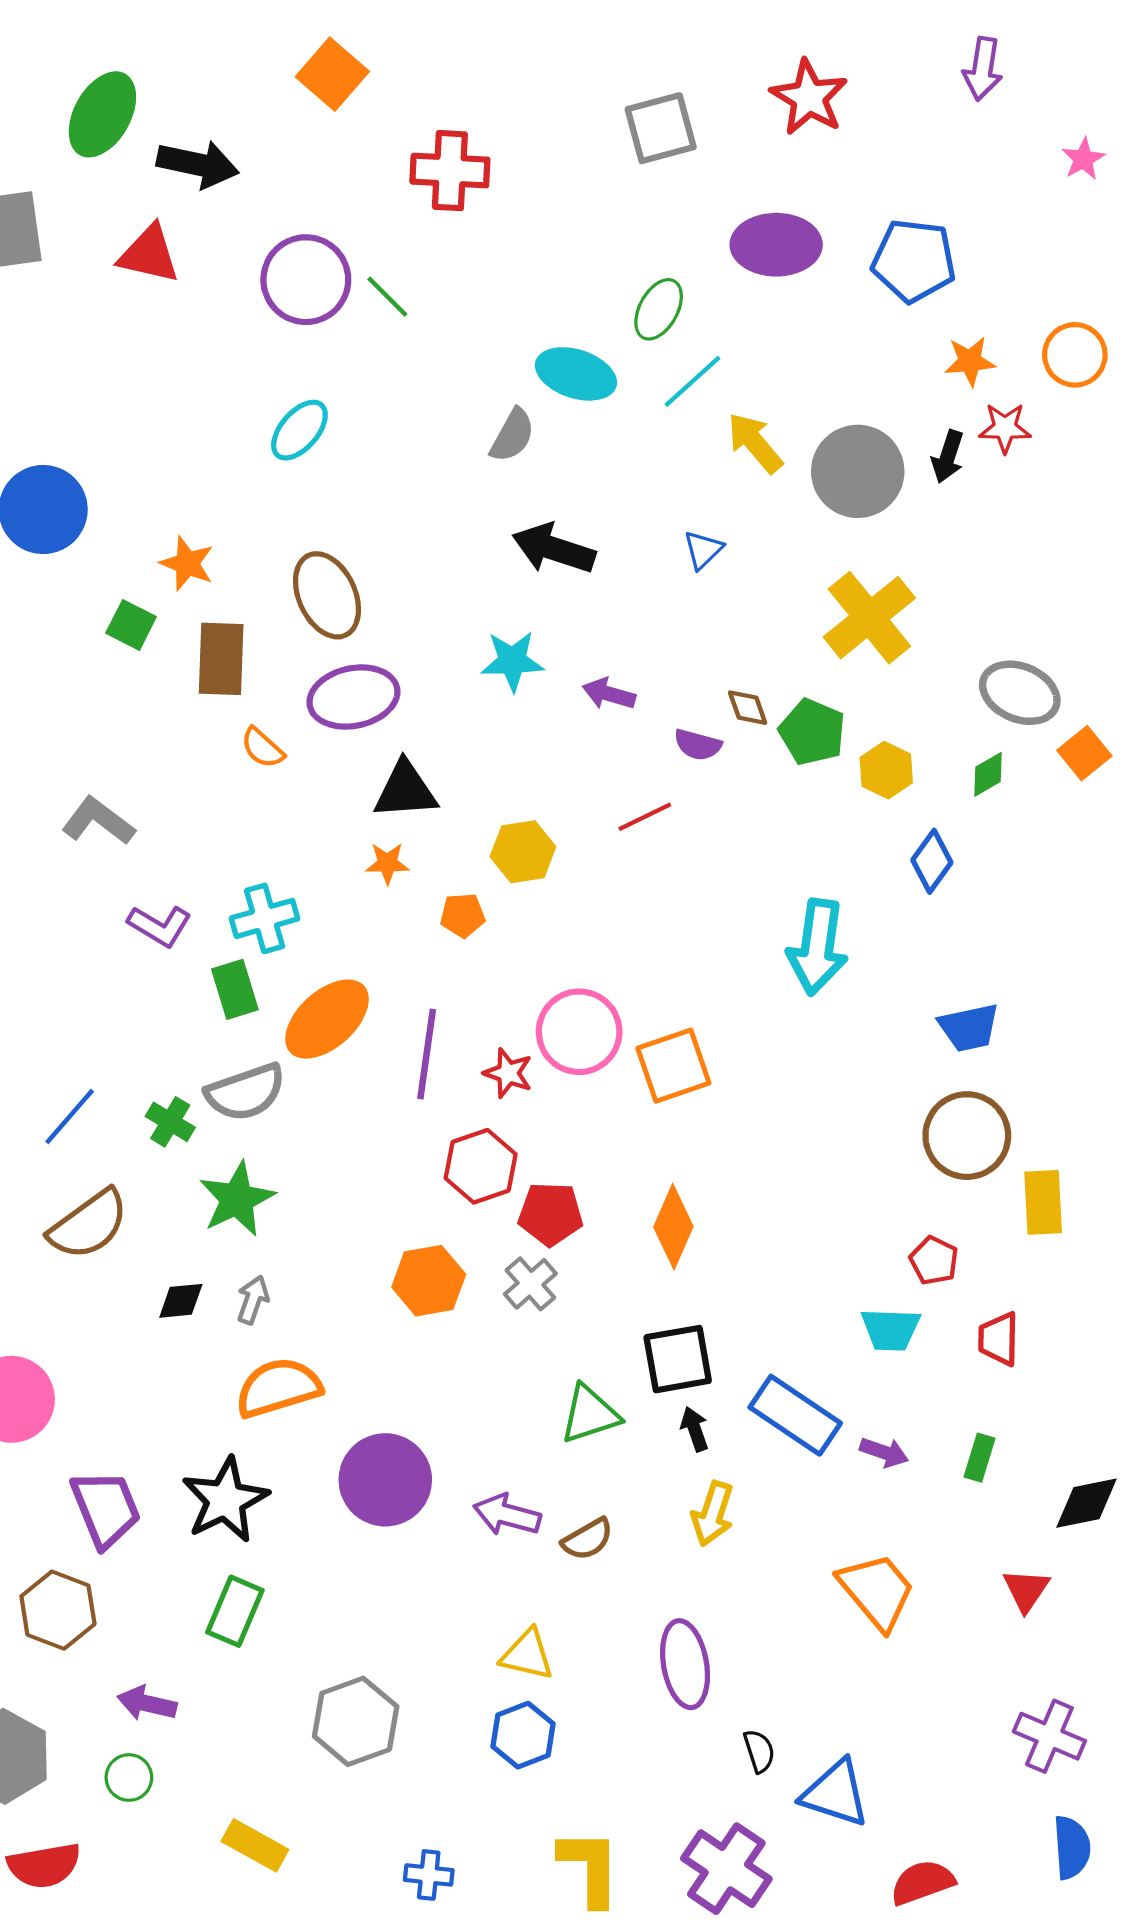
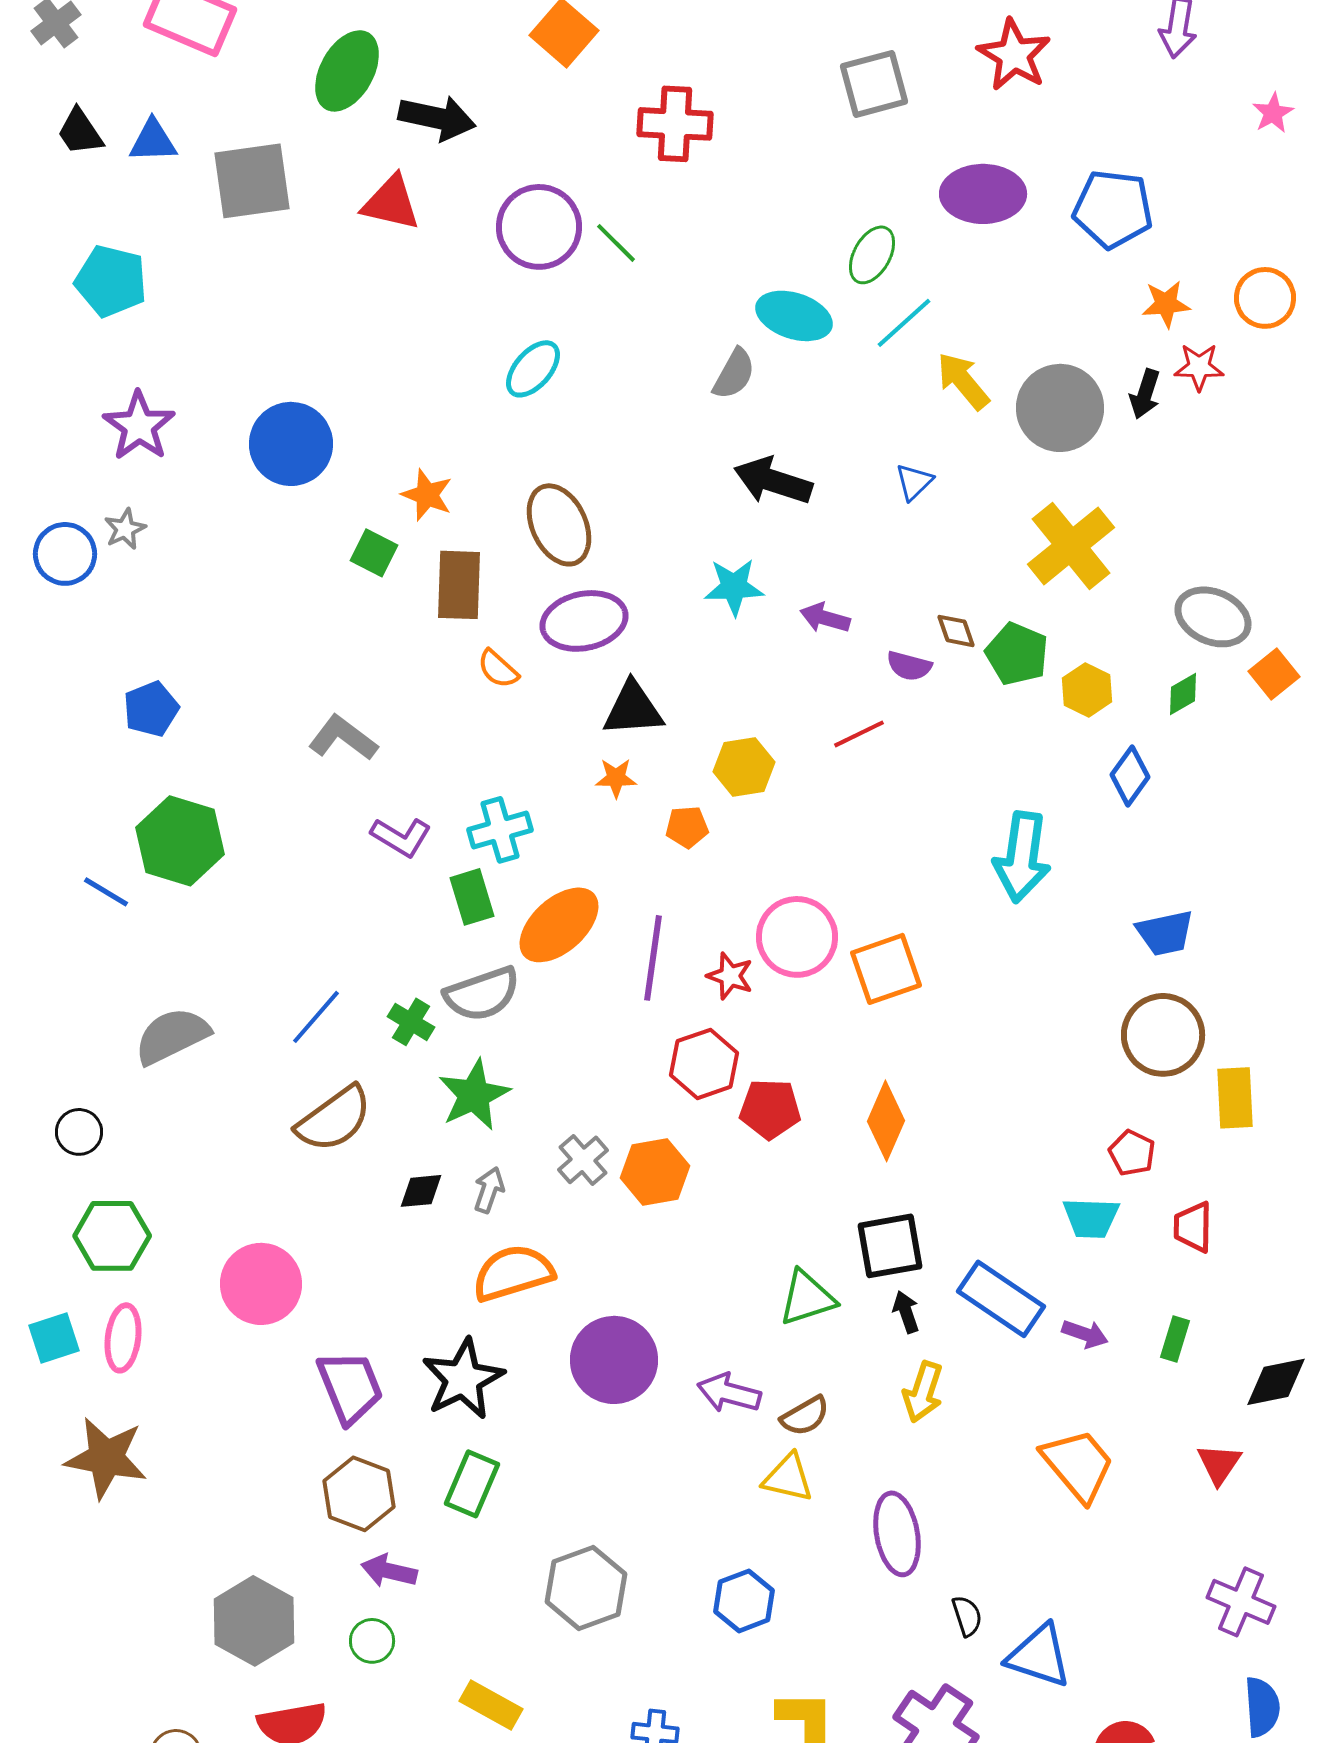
gray cross: (530, 1284) -> (583, 1160), moved
brown hexagon: (58, 1610) -> (359, 1494), moved
yellow triangle: (527, 1655) -> (788, 1478), moved

